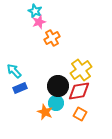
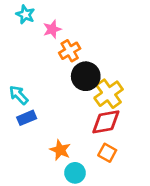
cyan star: (35, 11) -> (25, 14), moved
black circle: (58, 86) -> (86, 76), moved
cyan circle: (56, 103) -> (75, 173), moved

